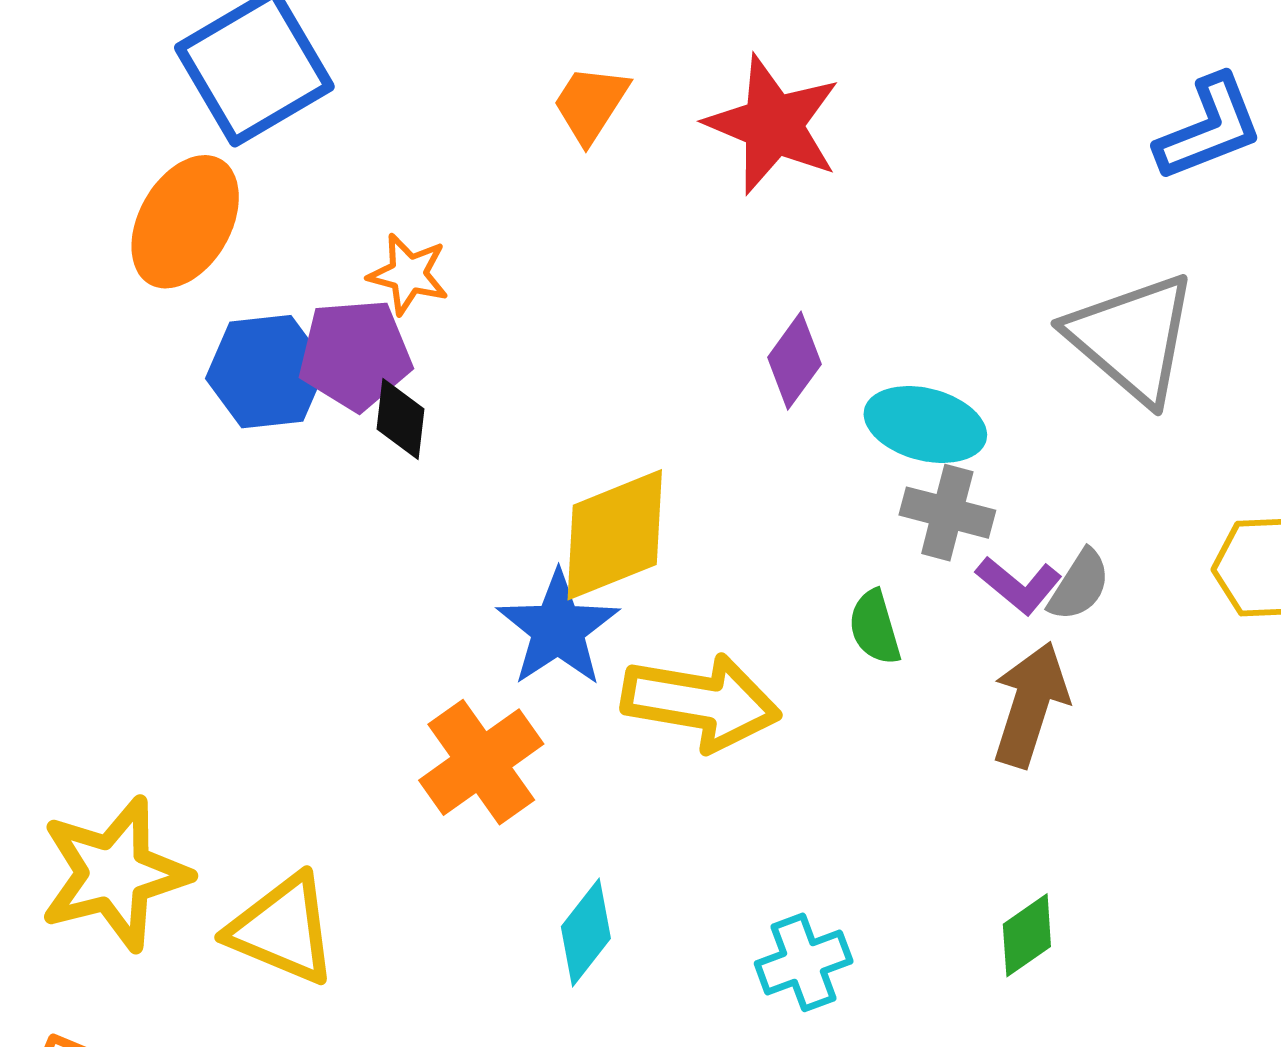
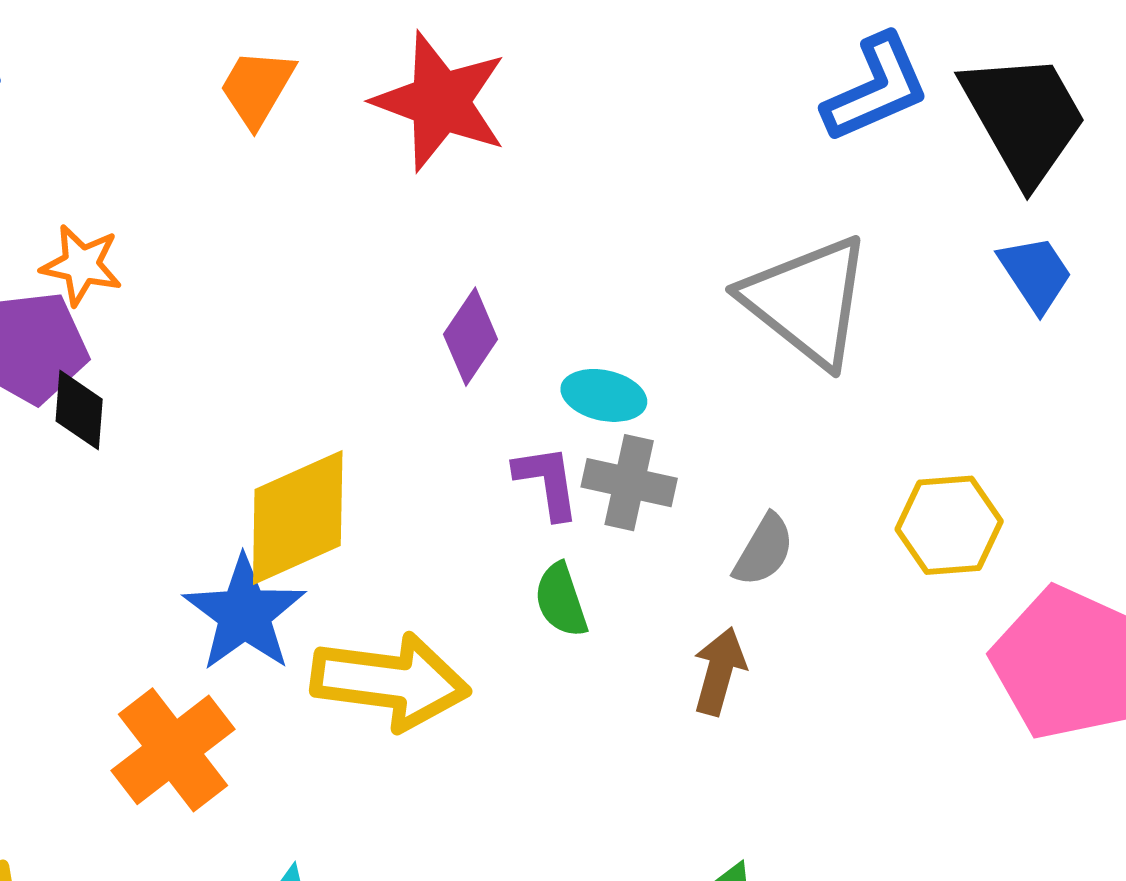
cyan ellipse: (925, 424) -> (604, 395), size x0.7
purple L-shape: (1019, 585) -> (547, 482), moved, turned -136
brown arrow: (1030, 705) -> (719, 671), size x0.7

